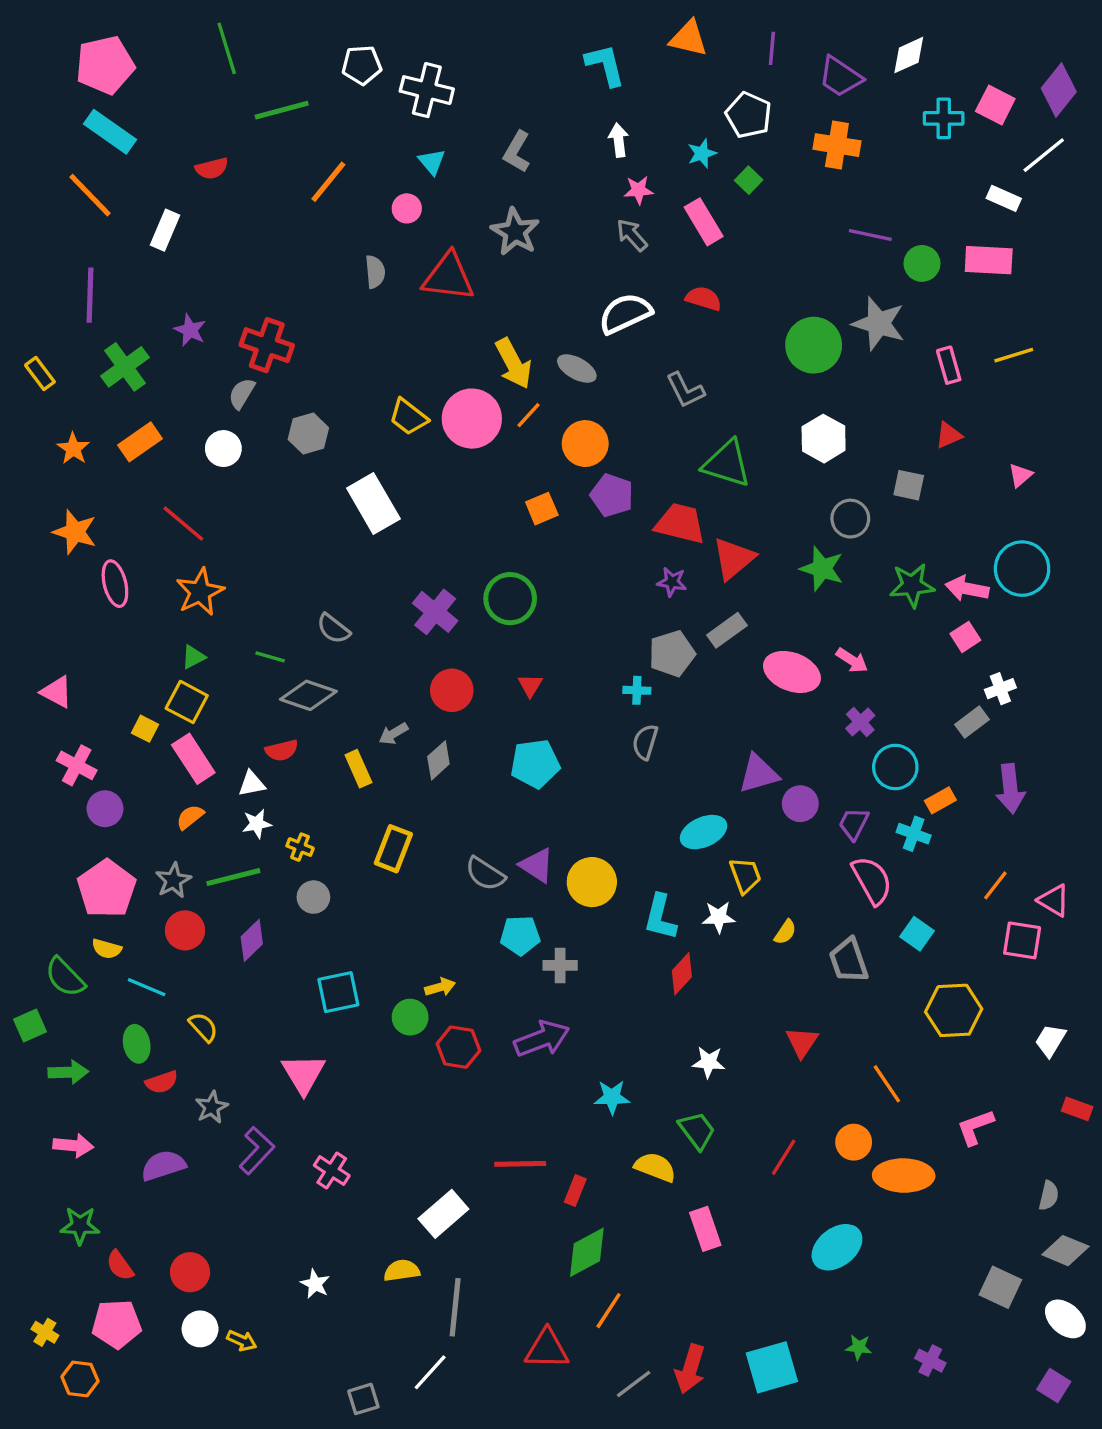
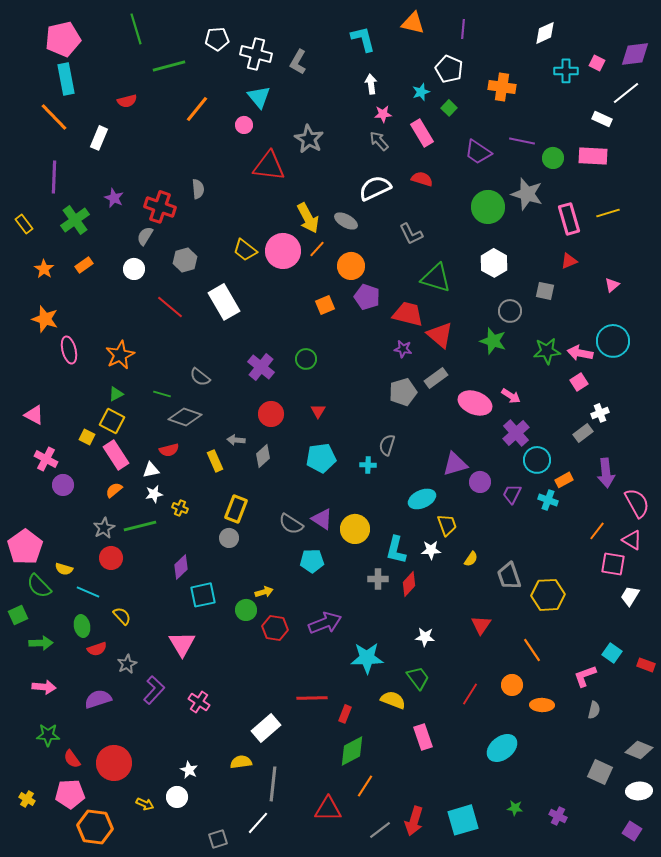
purple trapezoid: (840, 77) -> (478, 152), moved
purple diamond: (1059, 90) -> (635, 54), turned 44
pink square: (995, 105) -> (597, 63), size x0.7
cyan rectangle: (110, 132) -> (66, 79), turned 44
gray L-shape: (517, 152) -> (298, 62), moved
cyan triangle: (432, 162) -> (259, 97), size x1.4
gray semicircle: (375, 272) -> (198, 189), moved
pink rectangle: (949, 365) -> (569, 219), size x1.4
orange rectangle: (140, 442) -> (84, 265), size x0.7
red line: (183, 524) -> (170, 307), moved
red triangle: (734, 559) -> (440, 335), turned -40
green circle: (510, 599) -> (306, 359), size x0.7
cyan cross: (637, 690) -> (368, 465), moved
purple cross: (860, 722) -> (516, 433), size x1.5
gray arrow: (393, 734) -> (236, 440), turned 36
pink semicircle: (872, 880) -> (637, 503), moved
pink pentagon: (107, 889) -> (25, 547), moved
gray circle: (313, 897) -> (229, 538), moved
cyan square: (917, 934) -> (612, 653), moved
purple diamond: (252, 940) -> (181, 567), moved
gray cross: (560, 965) -> (378, 579), moved
yellow hexagon: (954, 1010) -> (548, 595), moved
white trapezoid: (1050, 1040) -> (630, 596), moved
cyan star: (612, 1097) -> (367, 658), size x1.5
orange ellipse: (904, 1176) -> (542, 705), size x0.7
gray semicircle: (1049, 1196) -> (594, 710), moved
red circle: (190, 1272) -> (114, 763), size x1.5
white ellipse: (1065, 1319) -> (639, 791), turned -45
white circle: (200, 1329) -> (177, 797), moved
orange hexagon: (80, 1379) -> (95, 827), moved, size x1.6

